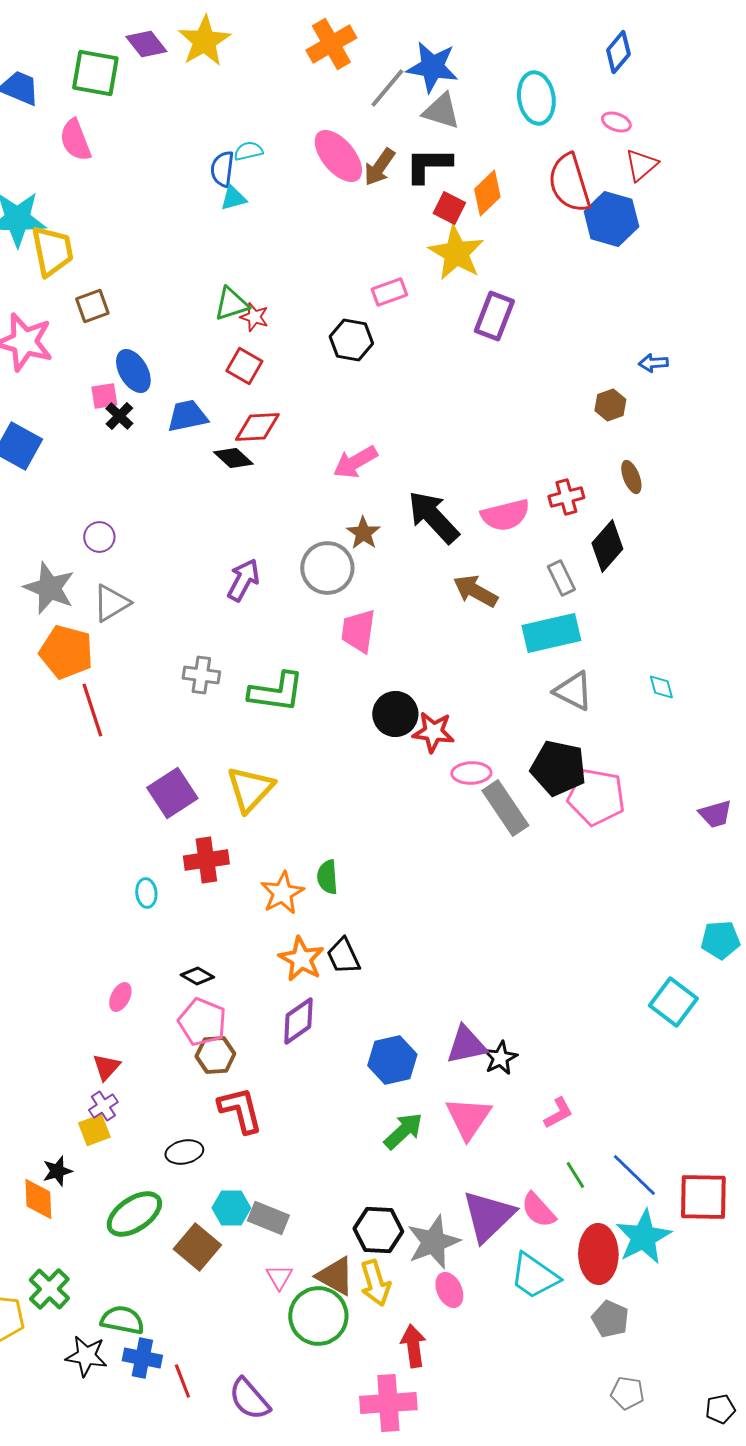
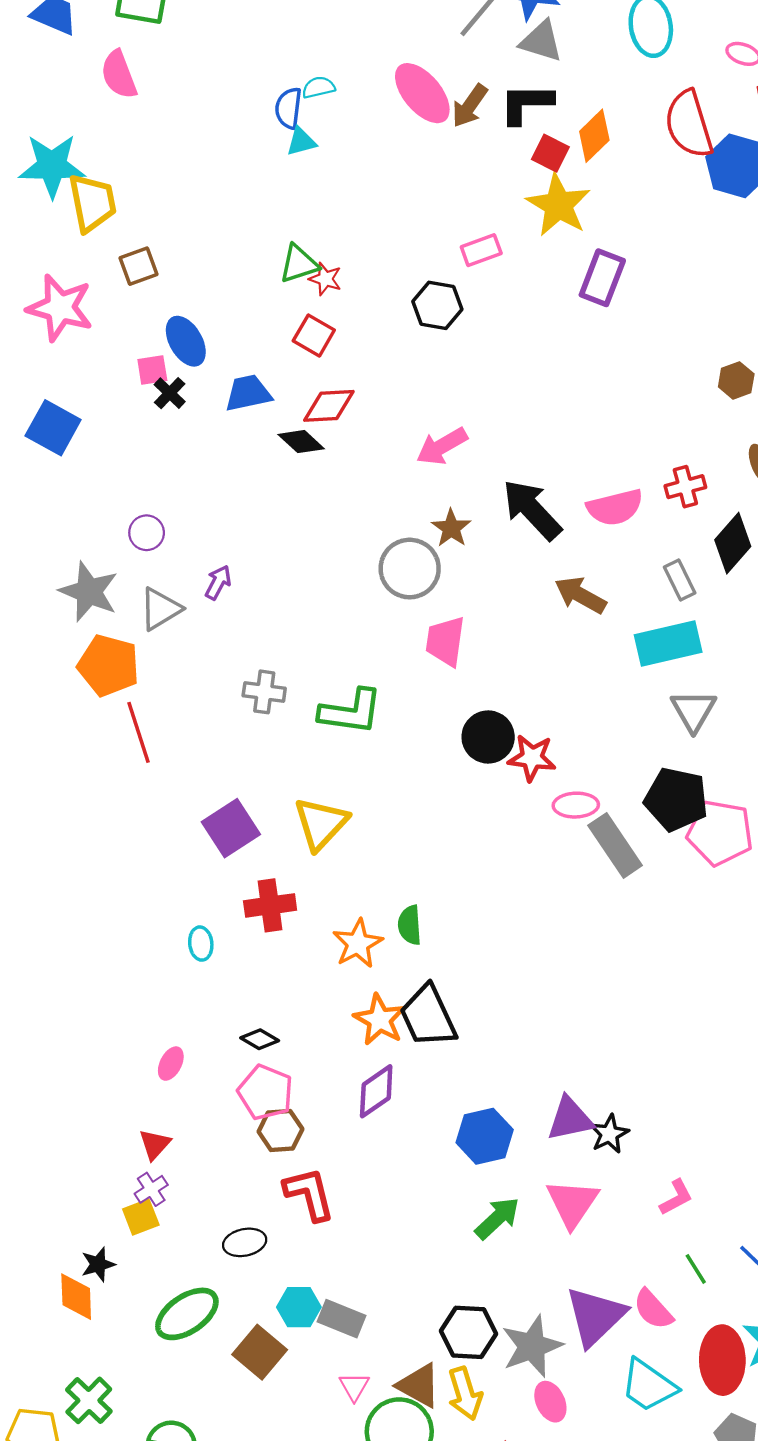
purple arrow: (243, 580) -> (218, 582), moved, size x0.7
gray triangle: (573, 691) -> (693, 710), turned 33
black trapezoid: (343, 956) -> (428, 1016), size x1.5

